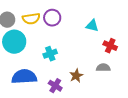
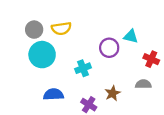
purple circle: (52, 18) -> (109, 48), moved
blue semicircle: (24, 77) -> (53, 94), size x0.7

